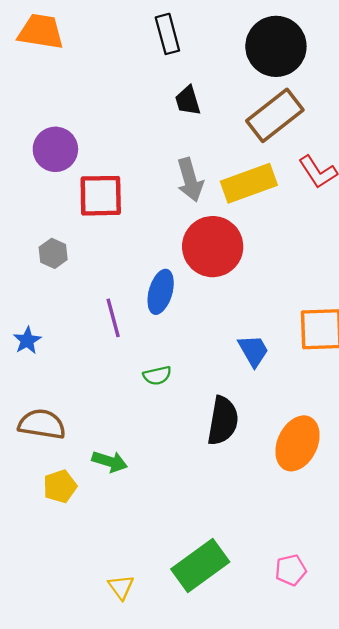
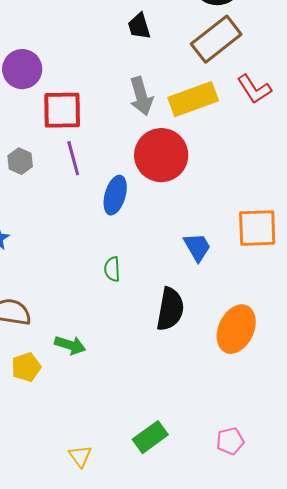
purple line: (113, 318) -> (73, 158), moved
green semicircle: (157, 376) -> (112, 269), turned 100
green rectangle: (200, 566) -> (150, 437), size x0.7

